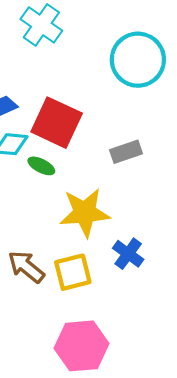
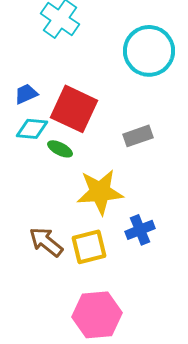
blue cross: (128, 254) -> (140, 230), turned 32

